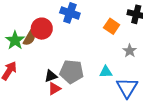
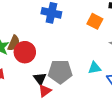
red circle: (42, 29) -> (25, 52), moved
black triangle: (51, 76) -> (40, 79), turned -40

